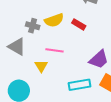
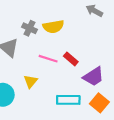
red rectangle: (79, 24) -> (71, 59), moved
yellow triangle: (41, 66) -> (31, 81), moved

